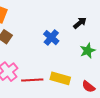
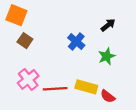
green star: (88, 51) -> (107, 56), moved
red semicircle: (88, 87) -> (108, 96), moved

